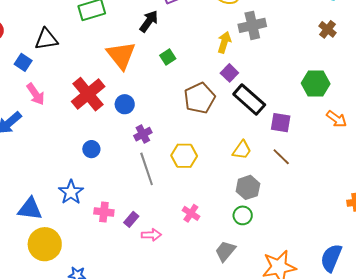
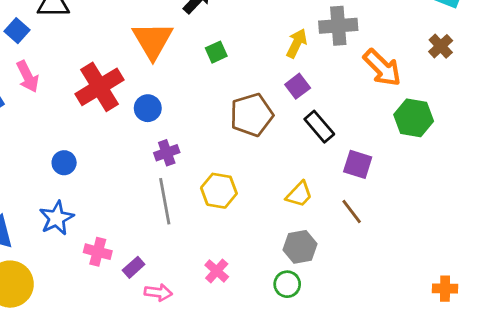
black rectangle: (249, 100) -> (319, 127), size x0.7
orange arrow: (337, 119) -> (382, 68), moved, size x1.4
blue circle: (91, 149) -> (64, 163), moved

